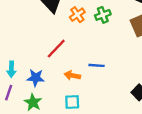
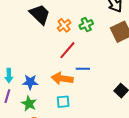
red line: (56, 49) -> (67, 50), moved
orange arrow: (72, 75) -> (62, 78), size x1.5

